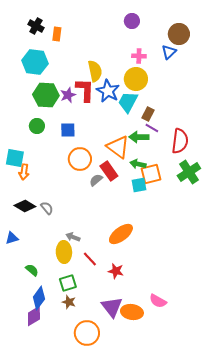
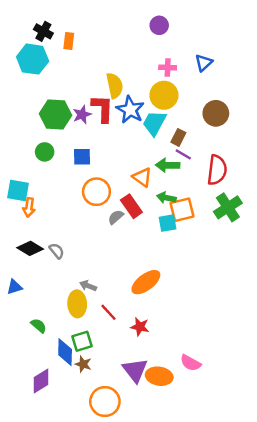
brown circle: (179, 34) -> (216, 113), moved
cyan hexagon: (35, 62) -> (33, 59), moved
orange triangle: (118, 147) -> (142, 177), size x0.7
blue diamond: (39, 298) -> (65, 352), moved, turned -35

